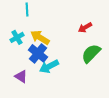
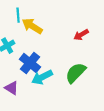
yellow arrow: (40, 37) -> (32, 26), moved
green semicircle: (91, 53) -> (76, 73), moved

